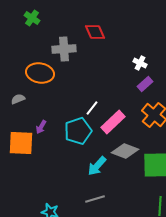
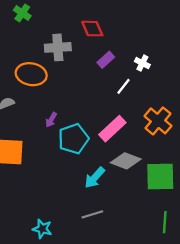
purple rectangle: (145, 84) -> (106, 60), moved
white line: (92, 108) -> (124, 86), moved
purple arrow: (41, 127) -> (51, 120), moved

